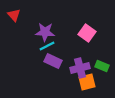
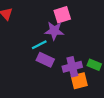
purple star: (45, 32) -> (54, 31), moved
pink square: (87, 33) -> (62, 15), moved, turned 36

